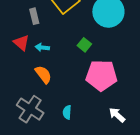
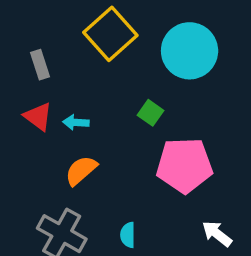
gray rectangle: (34, 16) -> (40, 65), moved
orange semicircle: (43, 74) -> (81, 170), turned -90

